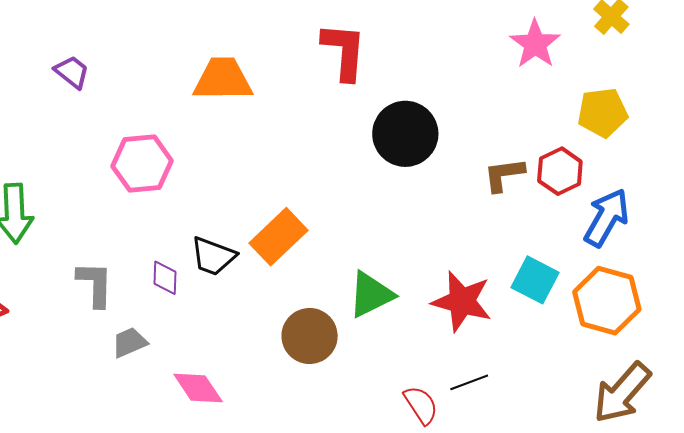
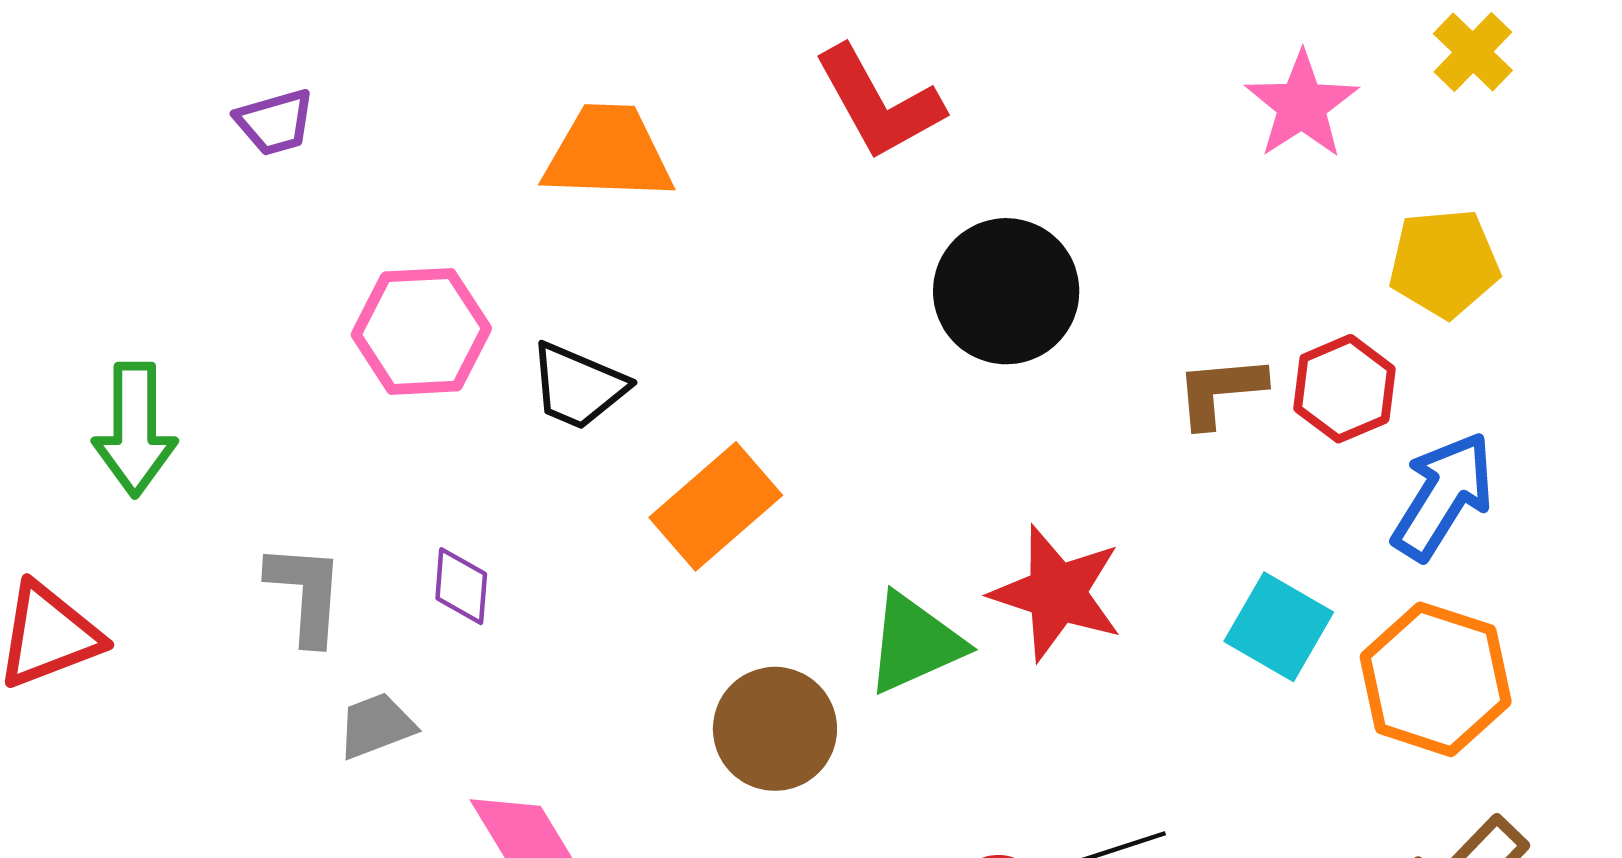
red L-shape: (344, 51) -> (879, 103), turned 144
purple trapezoid: (72, 72) -> (275, 122), turned 123
black trapezoid: (213, 256) -> (578, 386), moved
red star: (462, 301) -> (1057, 593), moved

